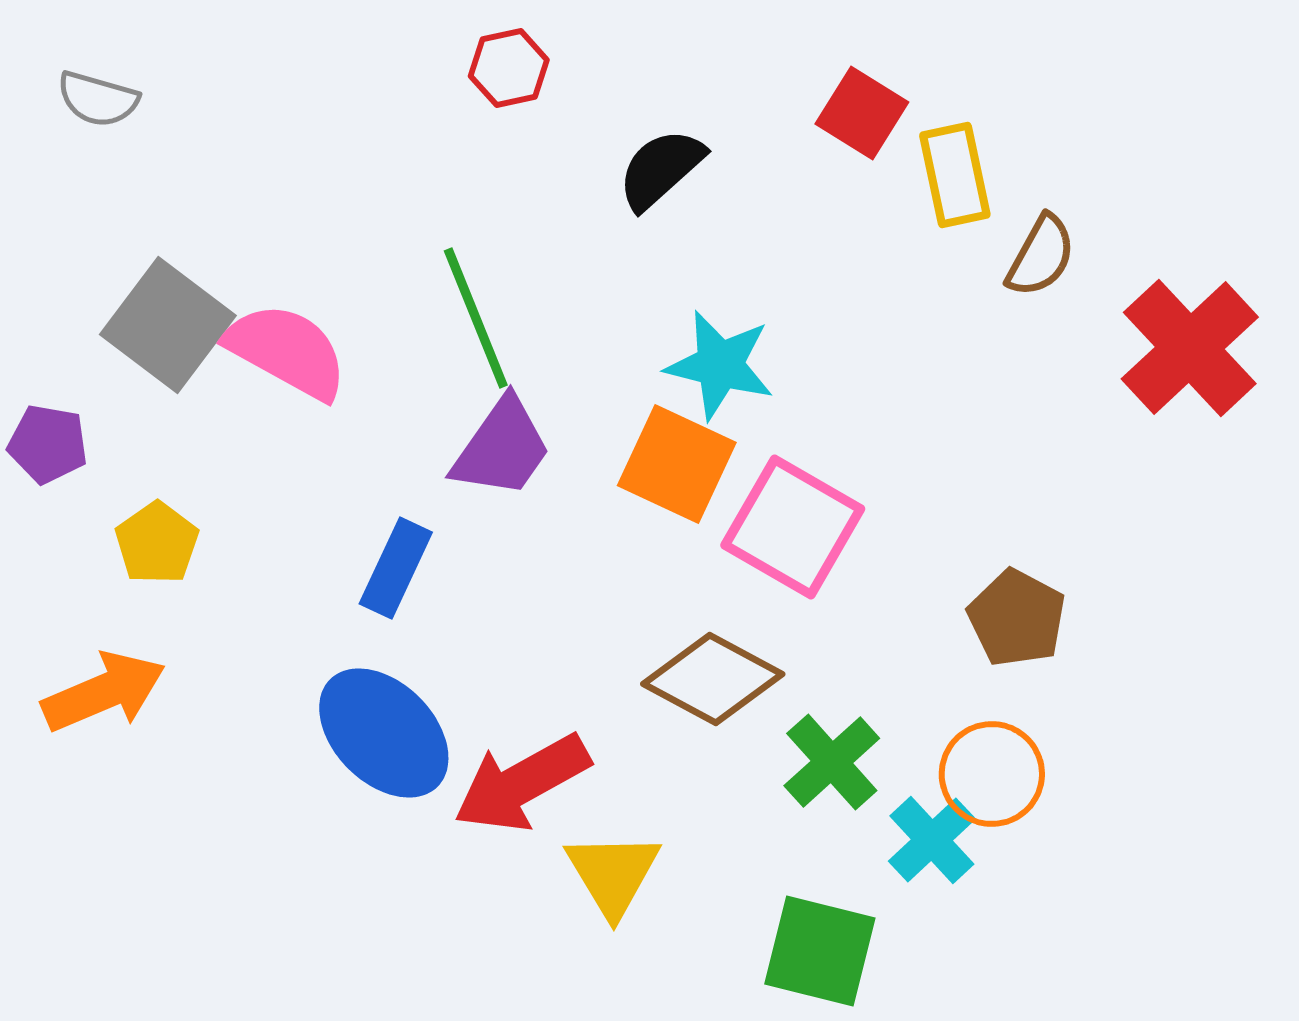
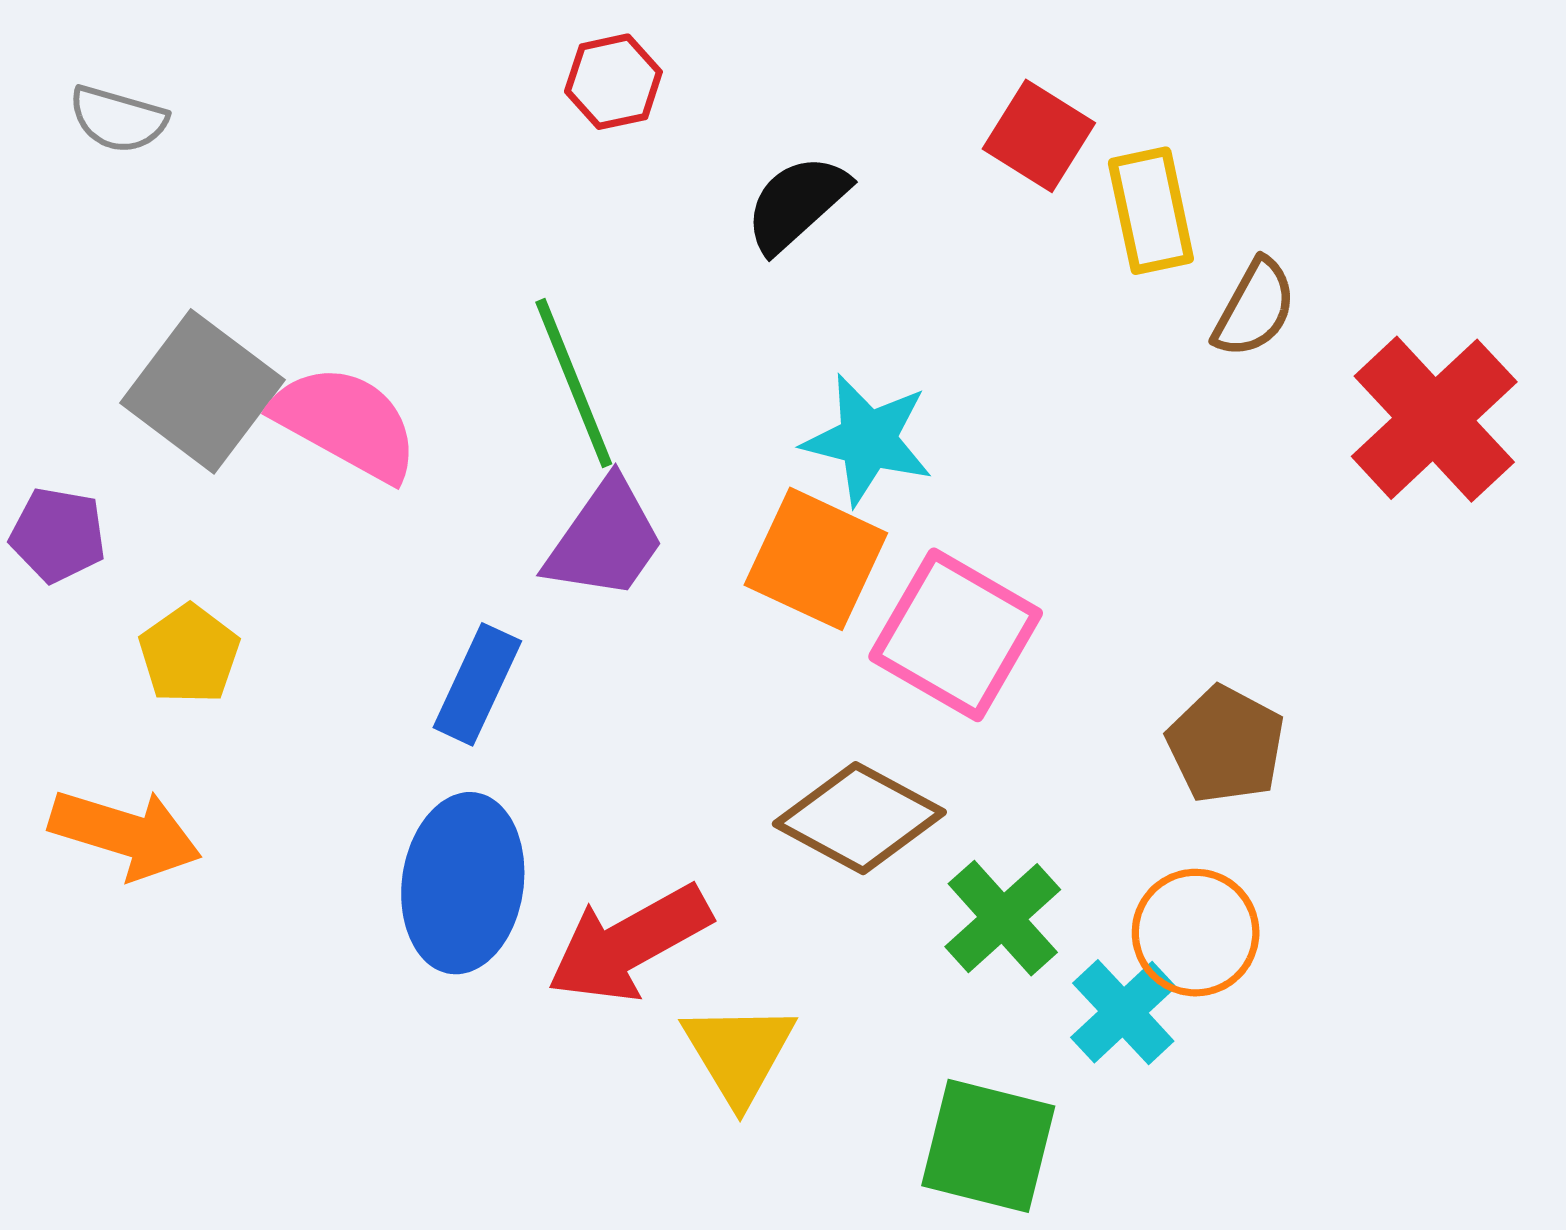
orange arrow: (104, 692) -> (125, 834), turned 40
blue ellipse: (384, 733) -> (463, 883), turned 53

